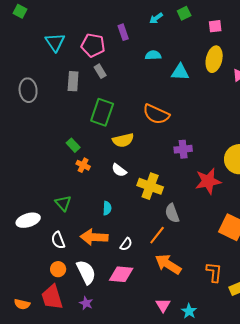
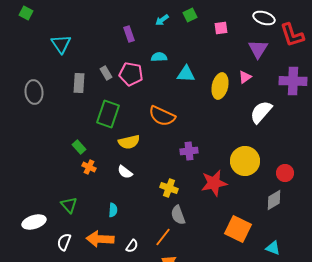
pink pentagon: (93, 45) -> (131, 74), moved
yellow ellipse: (214, 59) -> (220, 86), moved
yellow cross: (150, 186) -> (169, 188), moved, size x0.7
white semicircle: (58, 240) -> (64, 242), turned 42

